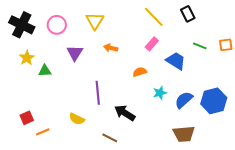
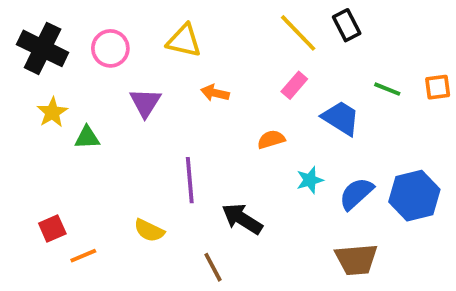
black rectangle: (188, 14) -> (347, 25), moved
yellow triangle: (95, 21) -> (184, 41), turned -48
brown line: (110, 138) -> (213, 267), turned 35

